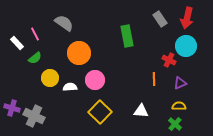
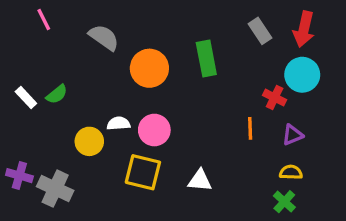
pink line: (35, 34) -> (44, 19), moved
white rectangle: (17, 43) -> (26, 97), moved
orange circle: (79, 53) -> (149, 68), moved
yellow circle: (50, 78) -> (89, 141), moved
white semicircle: (70, 87) -> (119, 124), moved
white triangle: (141, 111) -> (200, 180), moved
yellow square: (100, 112) -> (143, 172), moved, turned -30

